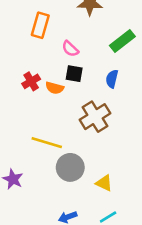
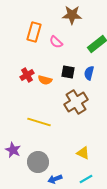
pink semicircle: (70, 49) -> (56, 42), moved
black square: (74, 74) -> (68, 72), moved
gray circle: (70, 167) -> (38, 162), moved

